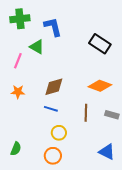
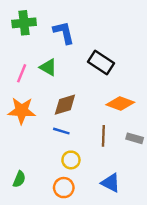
black rectangle: (100, 44) -> (101, 63), moved
green triangle: (37, 47) -> (48, 67), moved
orange star: (18, 92) -> (22, 111), size x1.6
blue triangle: (107, 152) -> (111, 183), moved

